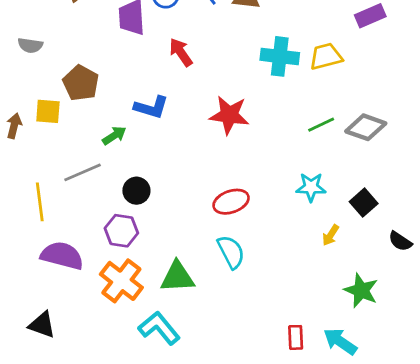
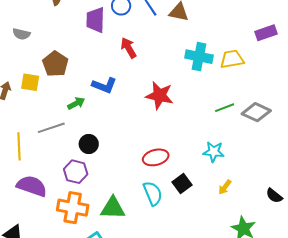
black square: (364, 203) -> (182, 183), moved
orange cross: (121, 281) -> (73, 208), turned -32

